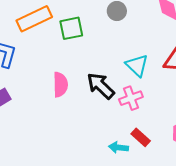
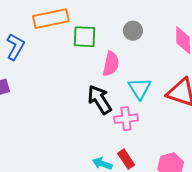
pink semicircle: (60, 85) -> (111, 64), moved

